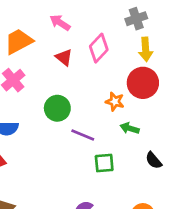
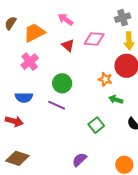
pink diamond: (99, 48) -> (94, 39), turned 50
purple line: (83, 135) -> (57, 105), moved
green square: (104, 163) -> (96, 125), turned -35

